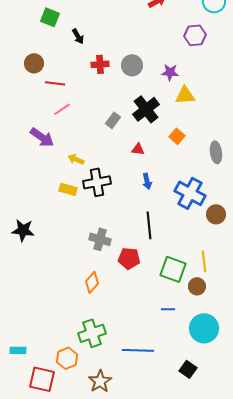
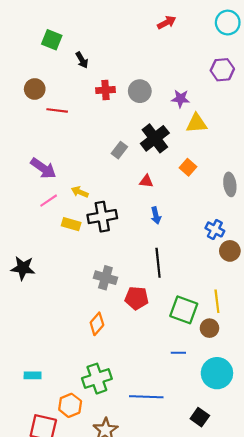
purple hexagon: (195, 35) -> (222, 70), moved
pink line: (62, 109) -> (49, 201), moved
blue cross: (190, 193) -> (215, 229), moved, size x0.6
cyan rectangle: (18, 350) -> (33, 375), moved

